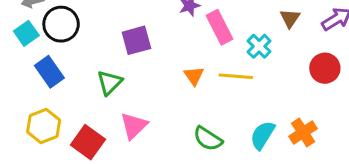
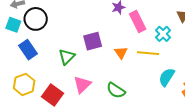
cyan square: (26, 33) -> (13, 25), turned -35
purple square: (136, 40) -> (93, 41), moved
cyan semicircle: (262, 135) -> (167, 77), moved
green semicircle: (208, 139) -> (116, 90), moved

